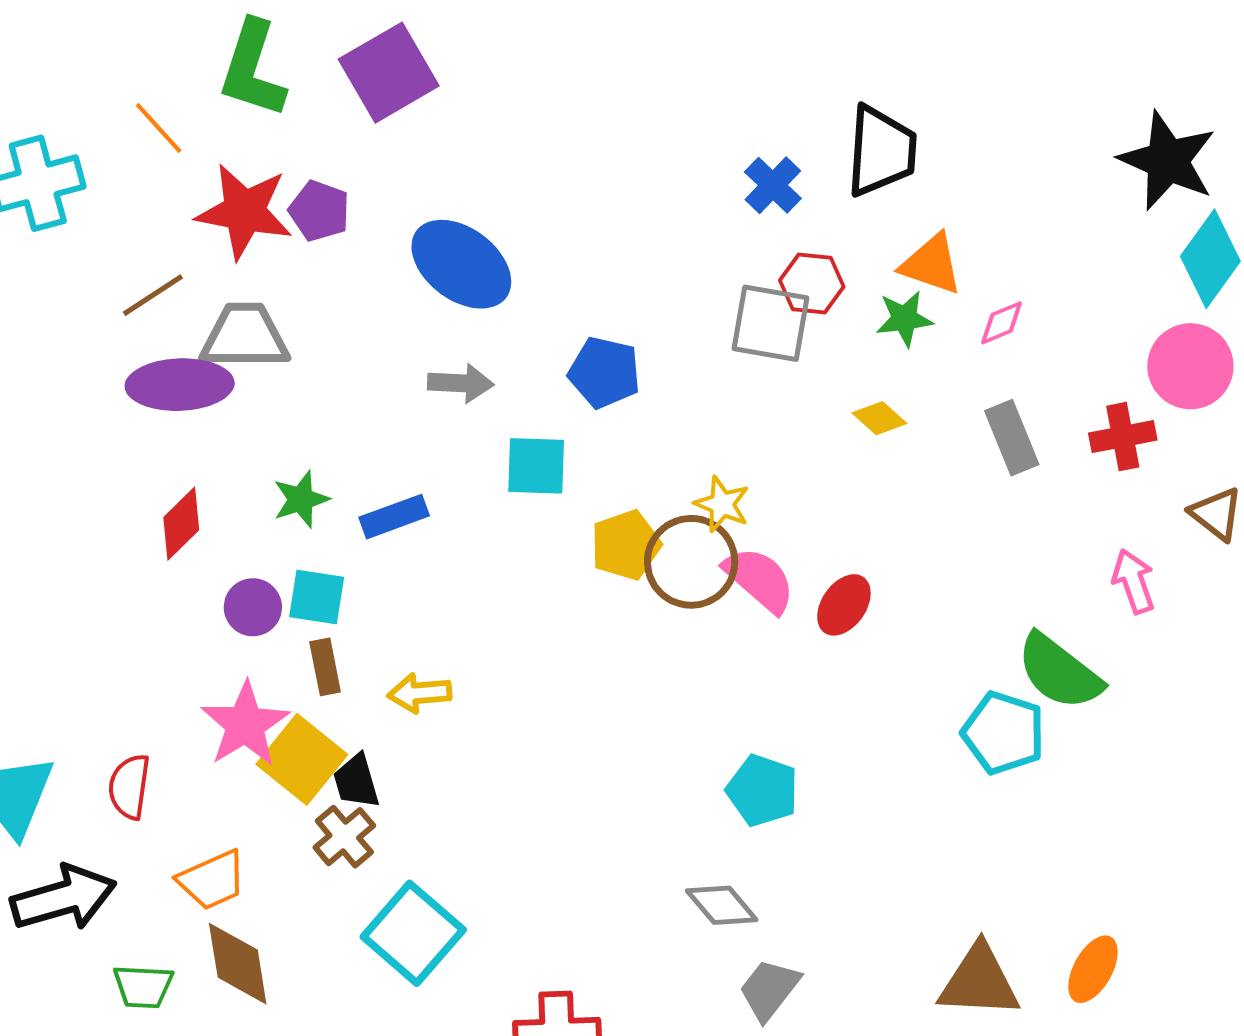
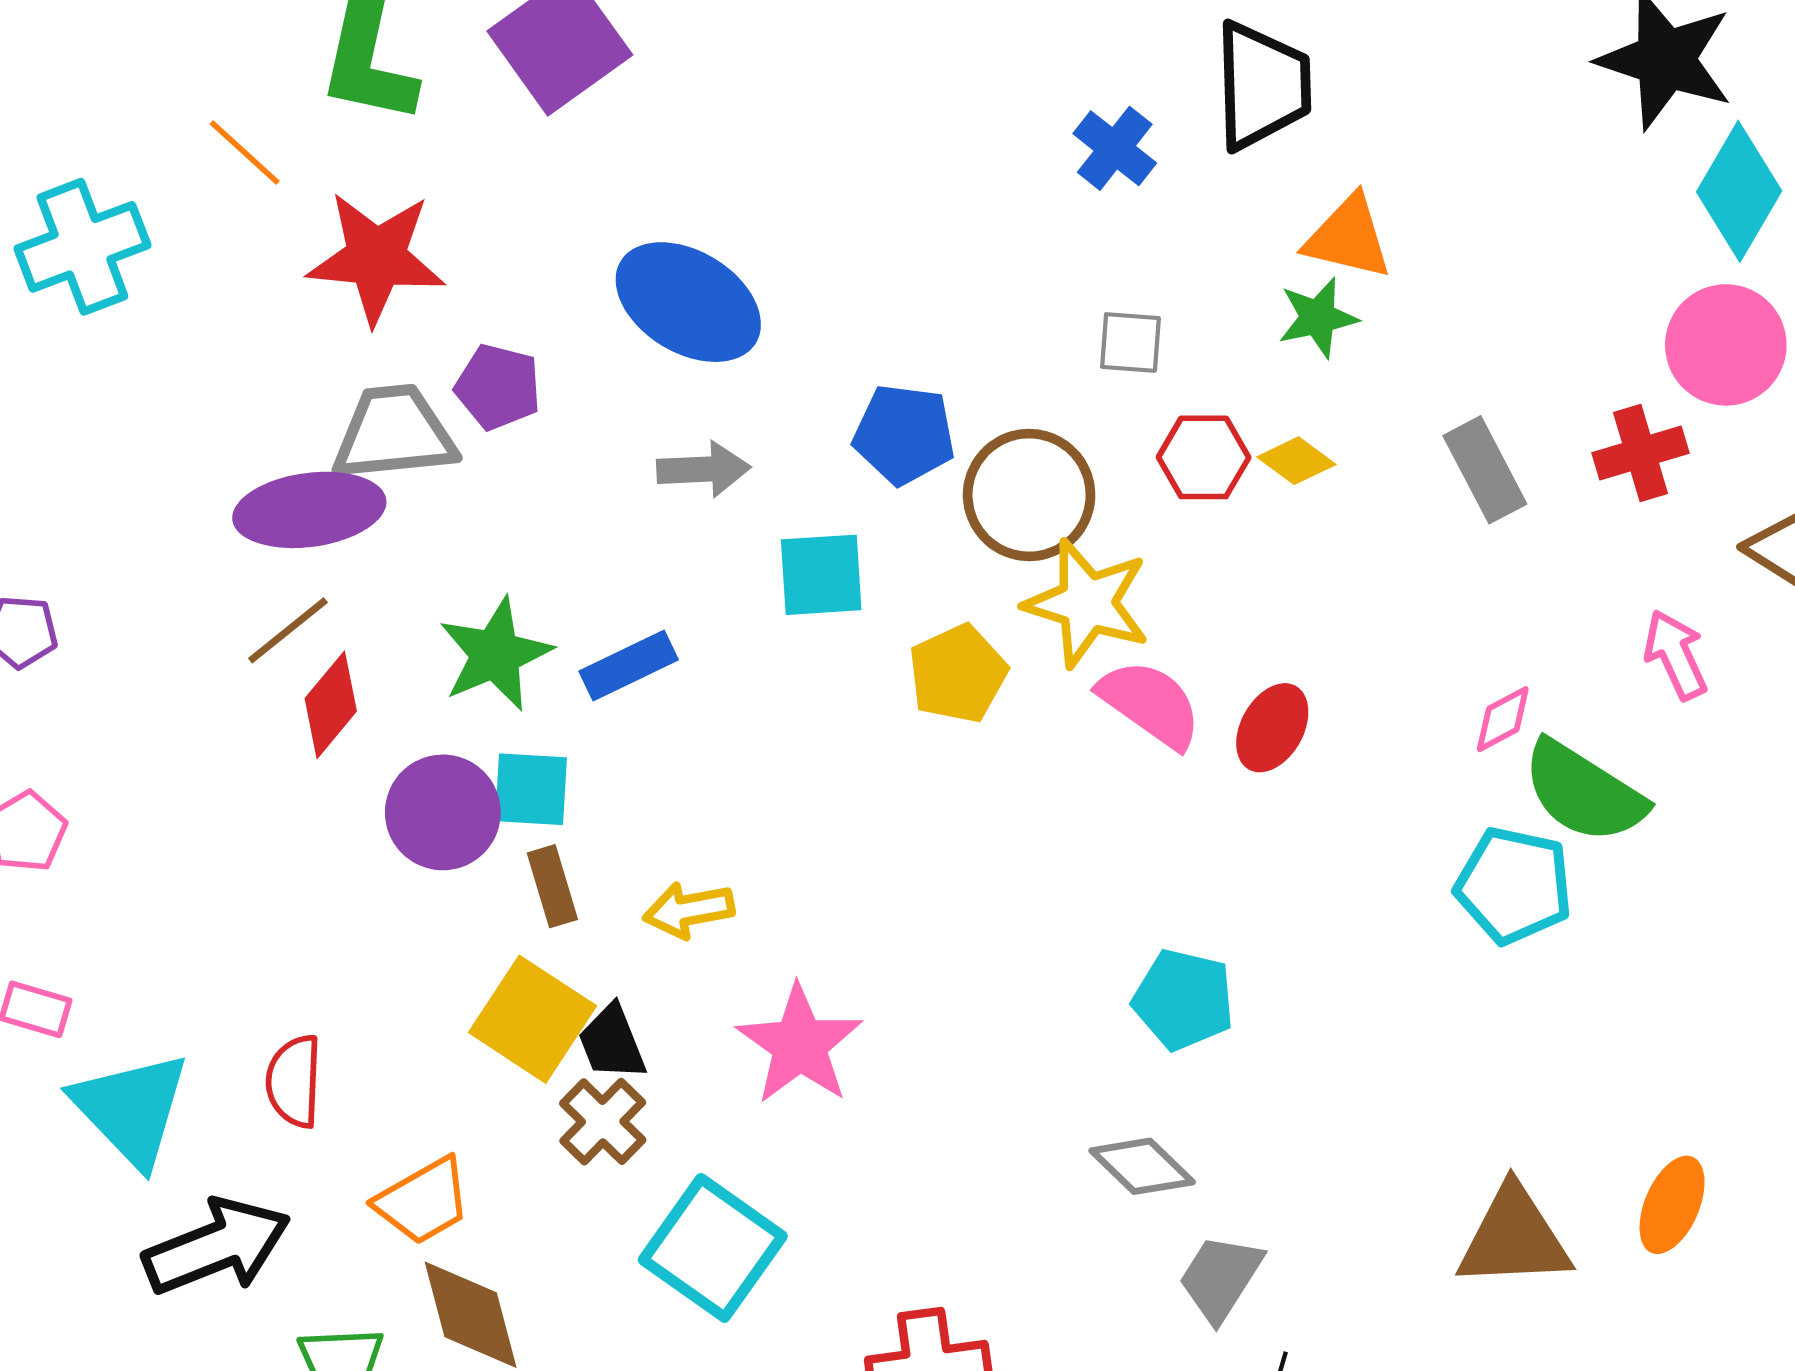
purple pentagon: (319, 211) -> (498, 387), moved
red hexagon: (812, 283) -> (1204, 457), moved
brown line: (153, 295) -> (288, 630), moved
gray square: (771, 323) -> (1130, 342), size x0.6
pink diamond: (1002, 323) -> (1503, 719), moved
green star: (301, 499) -> (495, 654), size x1.4
yellow star: (722, 504) -> (1087, 603), size x1.6
brown circle: (691, 562) -> (1029, 495), moved
purple circle: (253, 607) -> (443, 812), size x1.4
pink star: (245, 724) -> (800, 1045), moved

